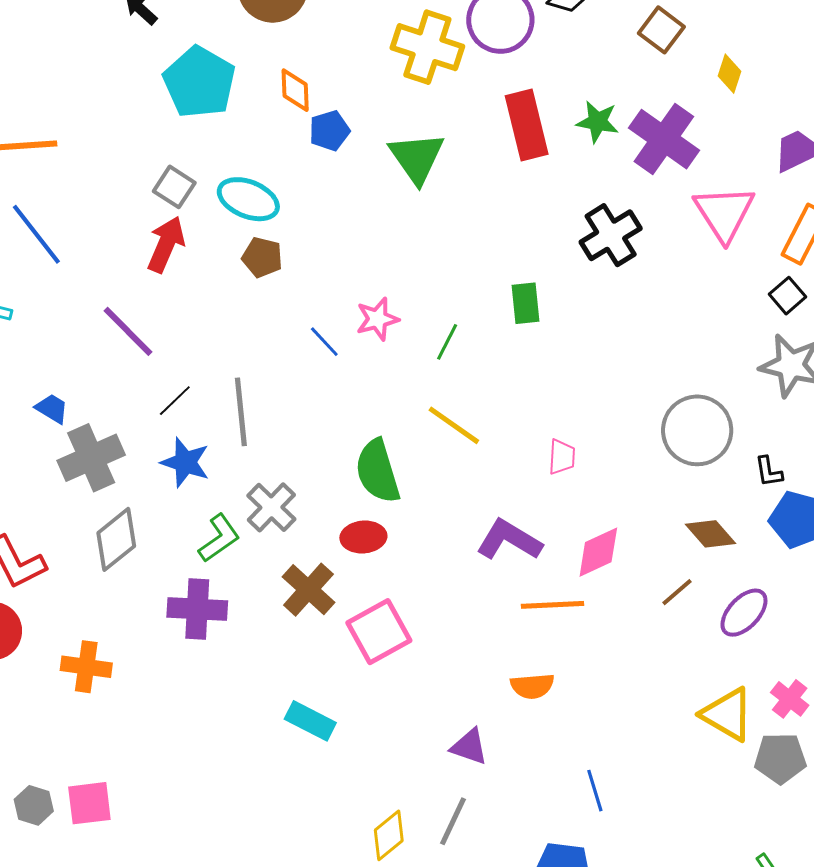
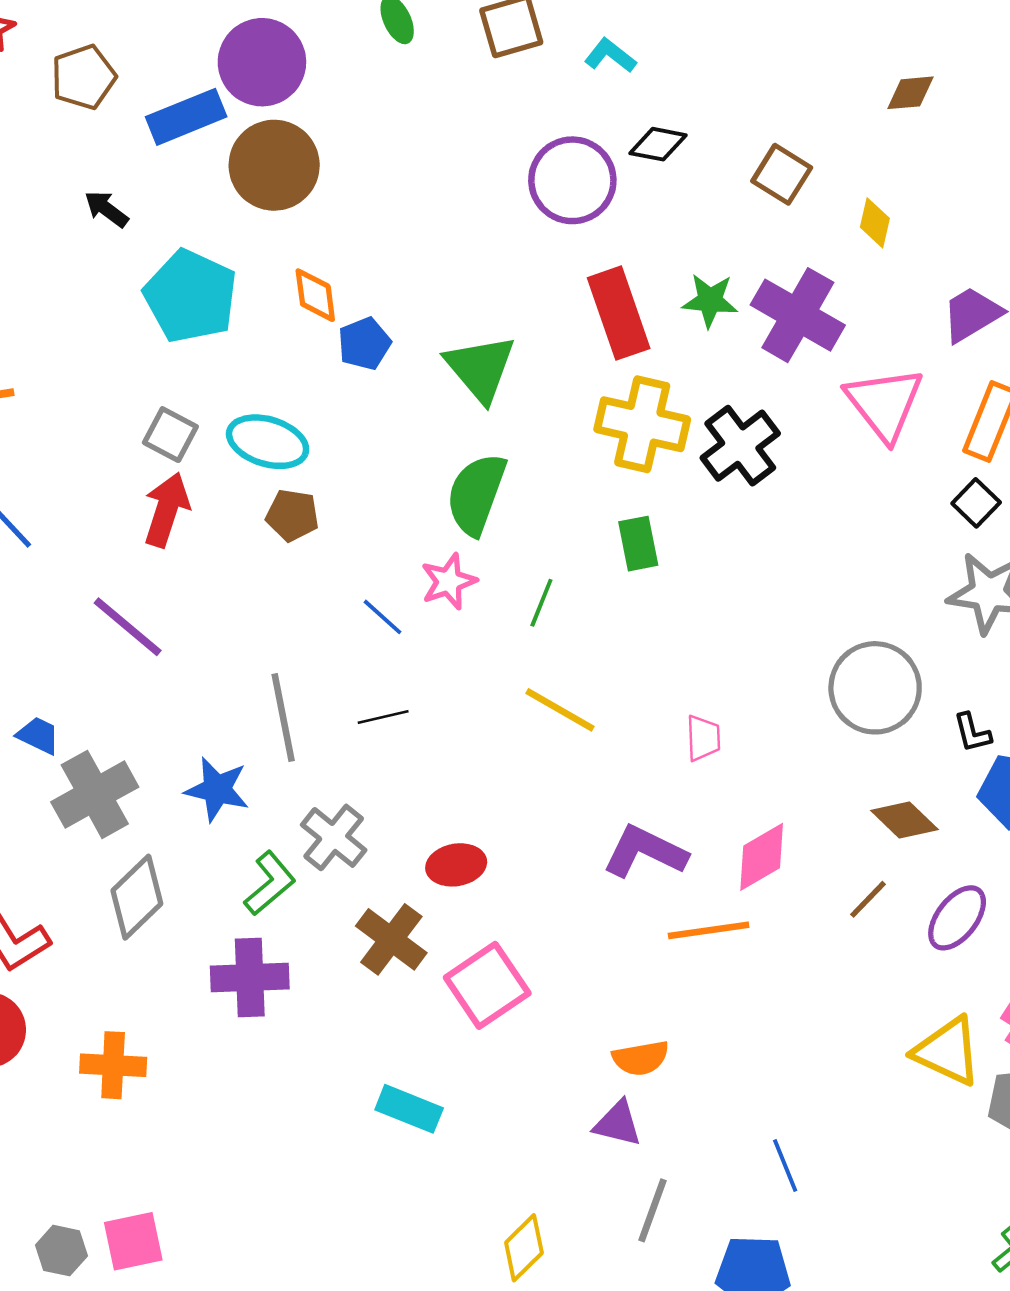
yellow cross: (427, 47) -> (642, 424), moved
black line: (175, 401) -> (383, 717), moved, turned 36
green semicircle: (378, 471) -> (476, 494), moved, turned 42
orange semicircle: (532, 686) -> (641, 1058), moved
gray line: (453, 821) -> (653, 1210), moved

